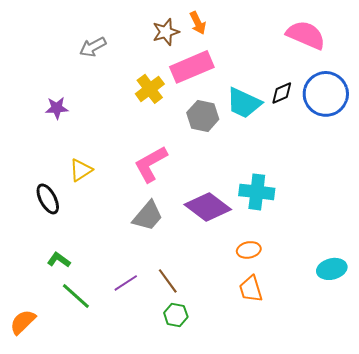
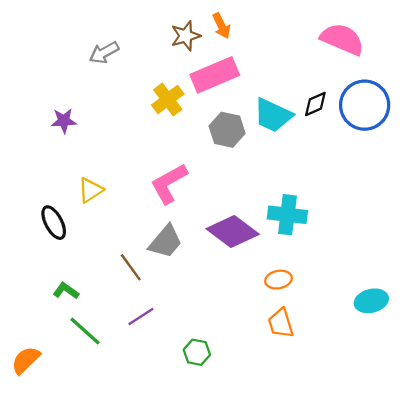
brown line: (168, 281) -> (131, 267), moved

